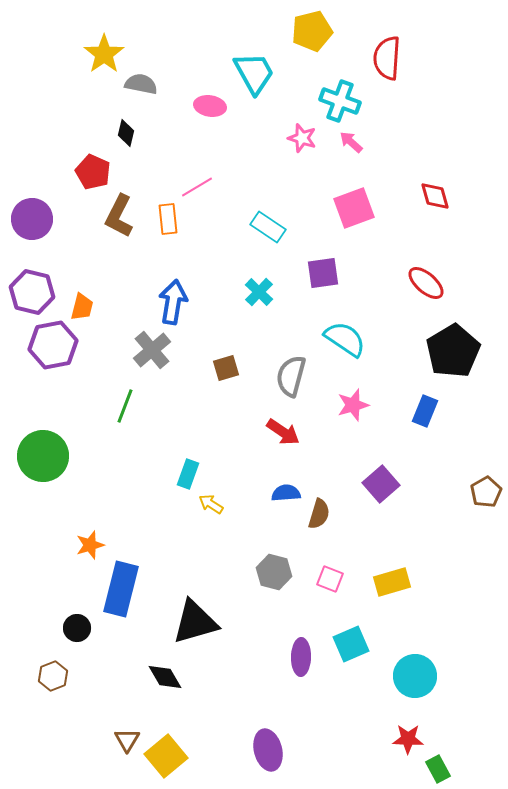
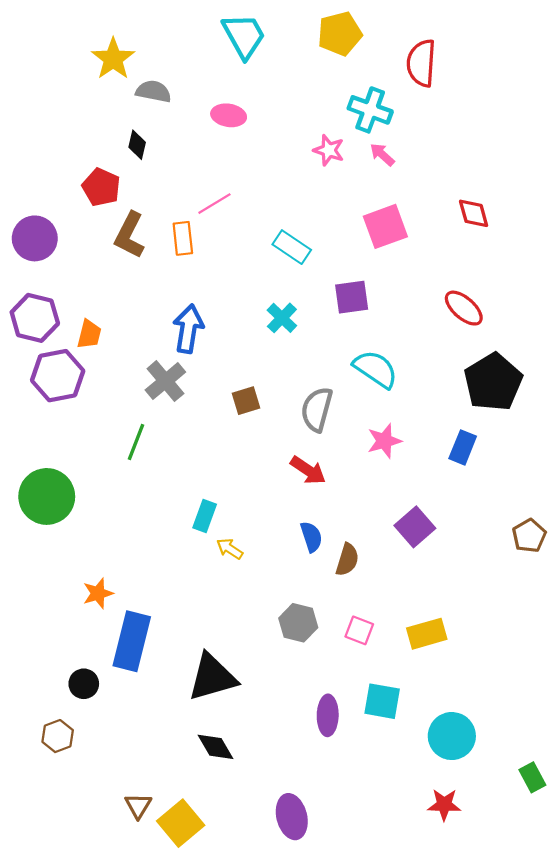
cyan trapezoid: (254, 73) -> (244, 36), moved
blue semicircle: (286, 493) -> (311, 537), turned 76
cyan square: (351, 644) -> (382, 701), turned 33
black diamond: (165, 677) -> (216, 747), moved
green rectangle: (438, 769) -> (532, 777), moved

